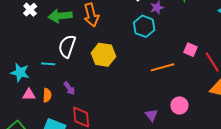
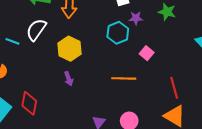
pink square: (190, 50) -> (147, 53), moved
purple arrow: (69, 88) -> (69, 79), moved

